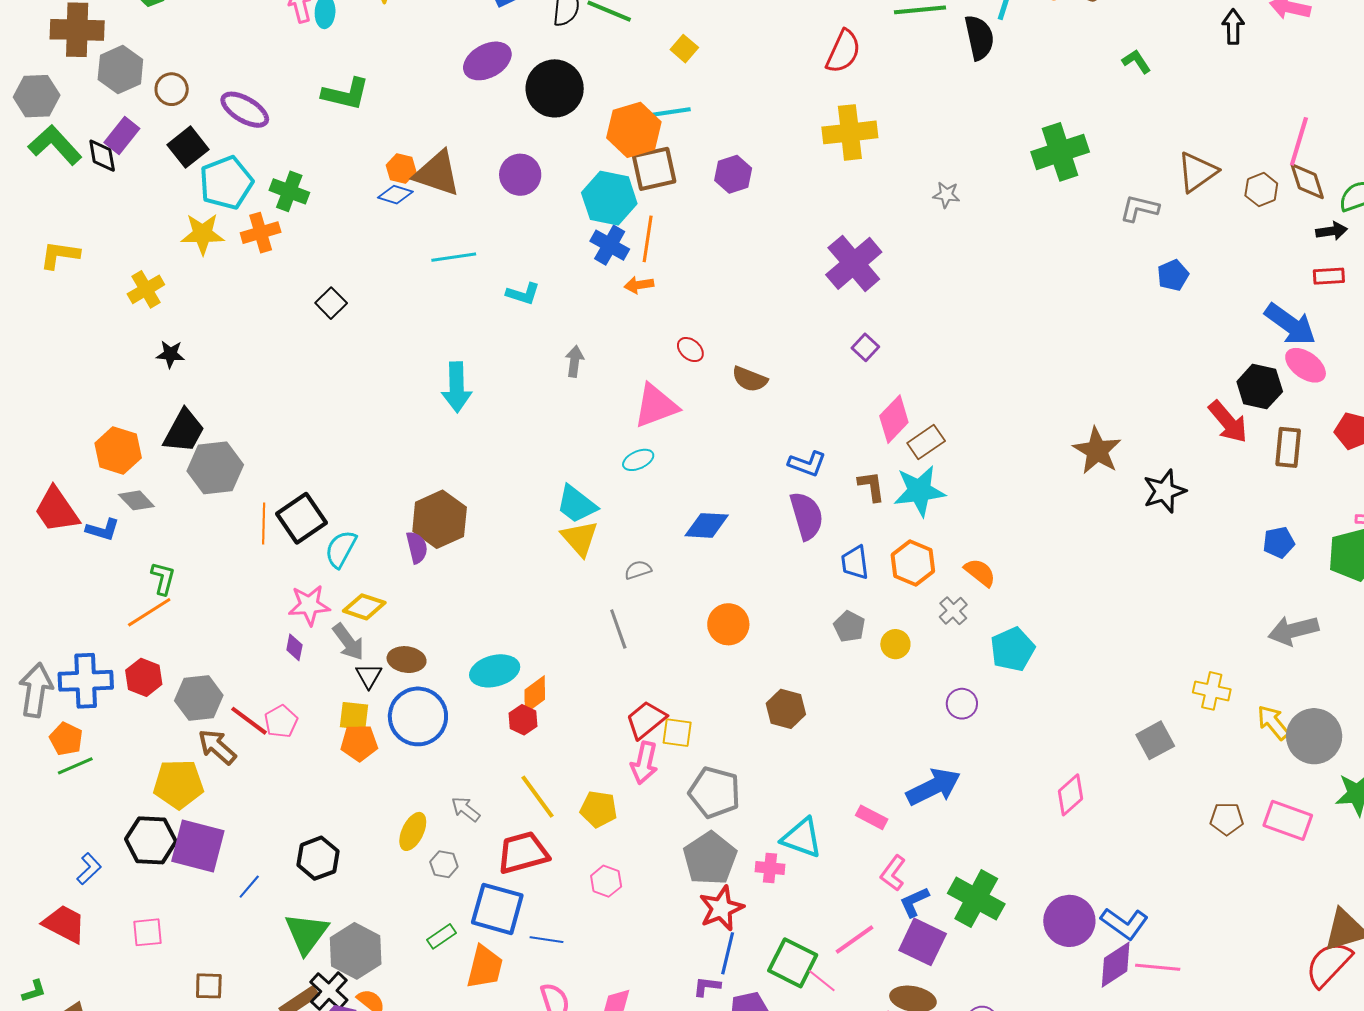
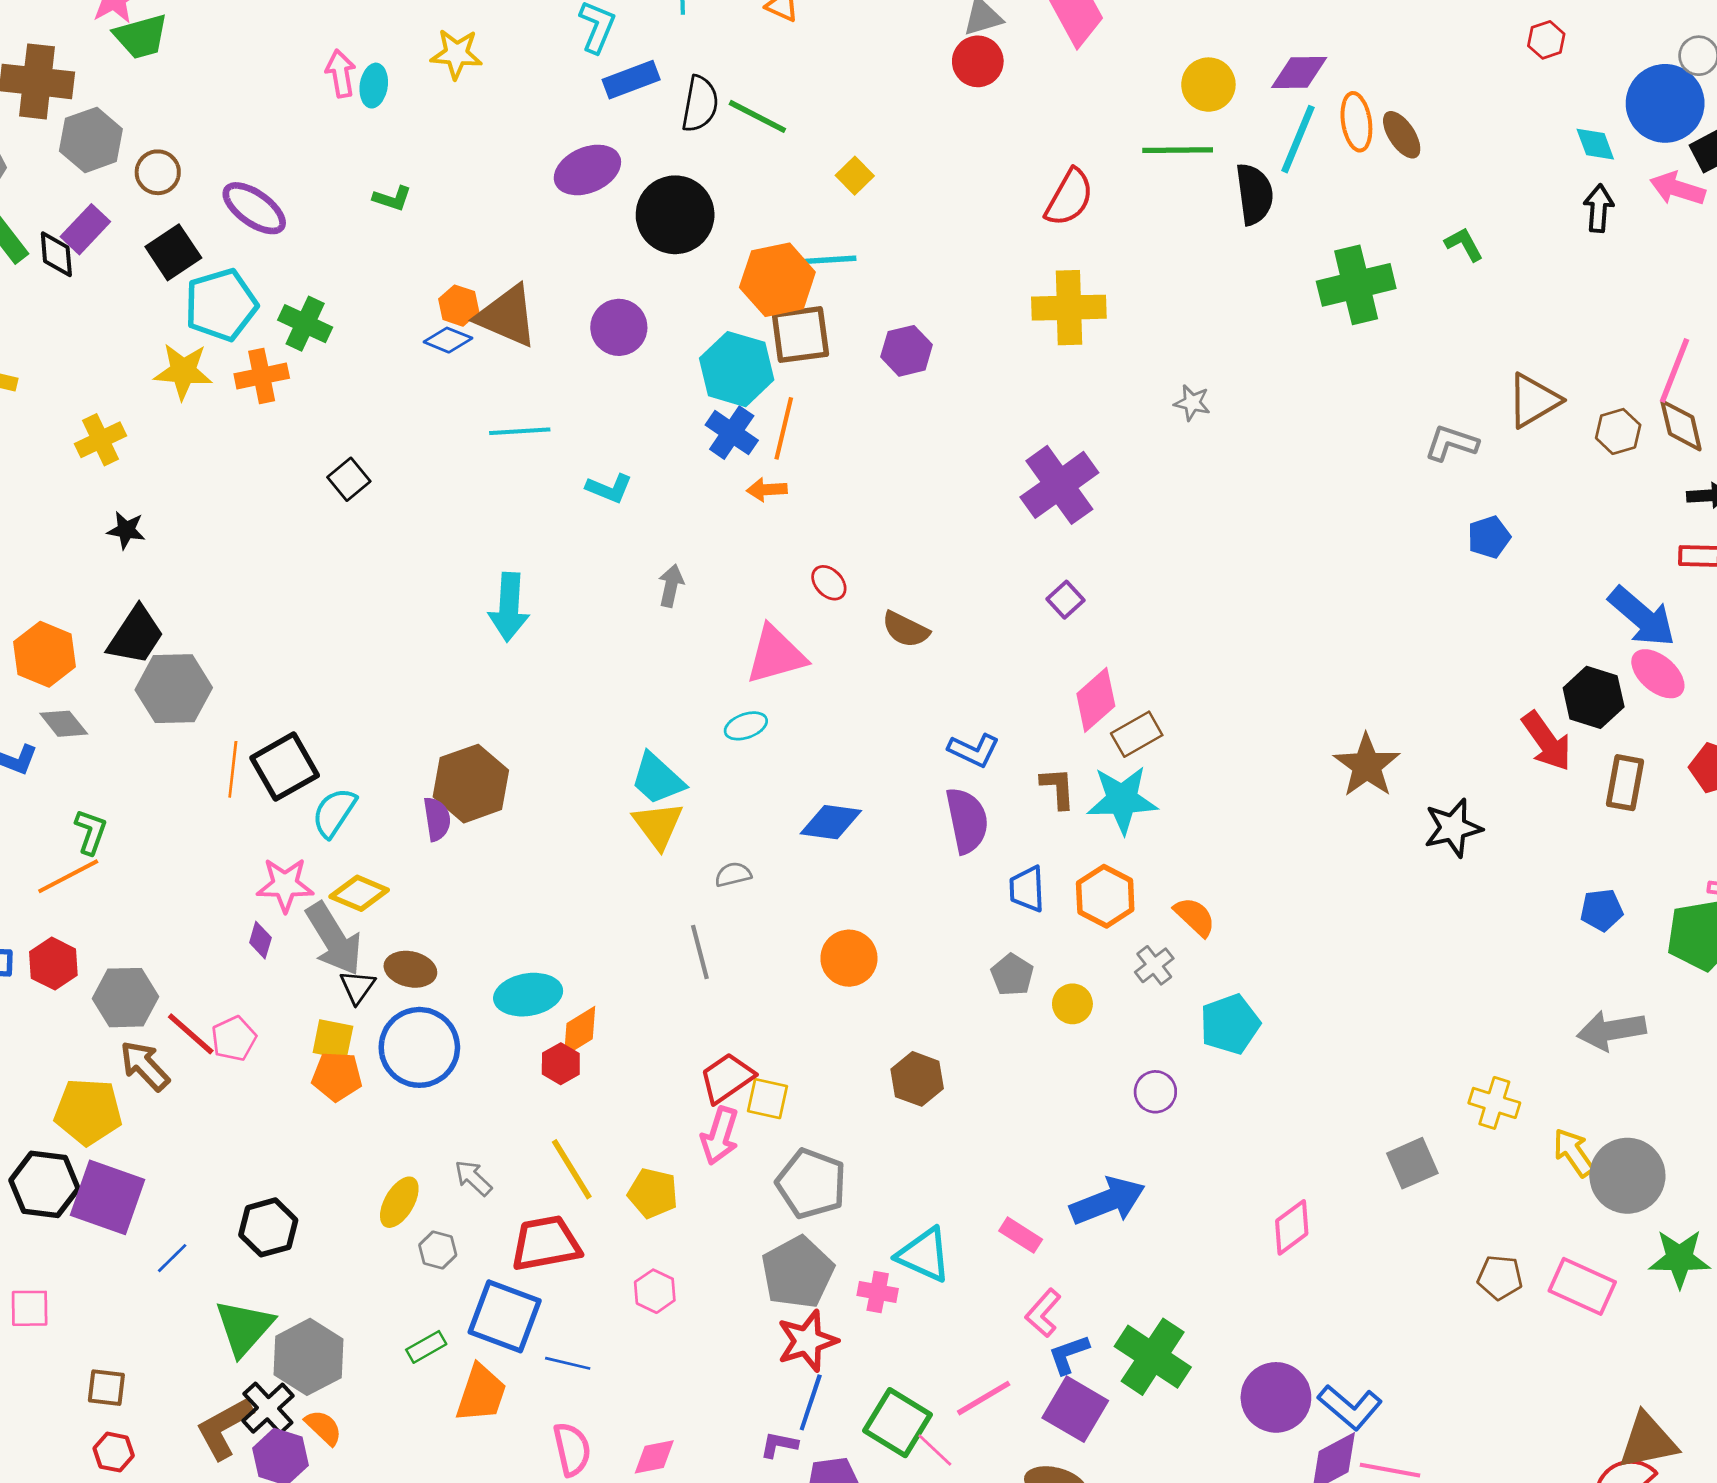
green L-shape: (346, 94) -> (392, 198), size x0.6
green cross: (1060, 152) -> (1356, 285), moved
gray arrow: (348, 642) -> (334, 939), size x1.4

